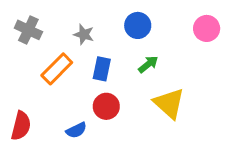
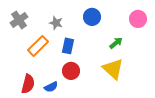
gray cross: (28, 30) -> (19, 20), turned 30
green arrow: (148, 64) -> (116, 43), moved
red semicircle: (21, 126) -> (28, 84), moved

